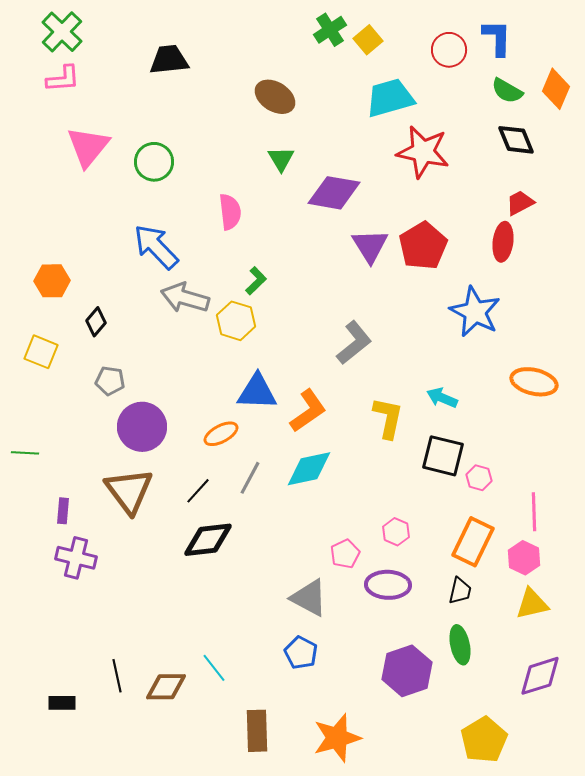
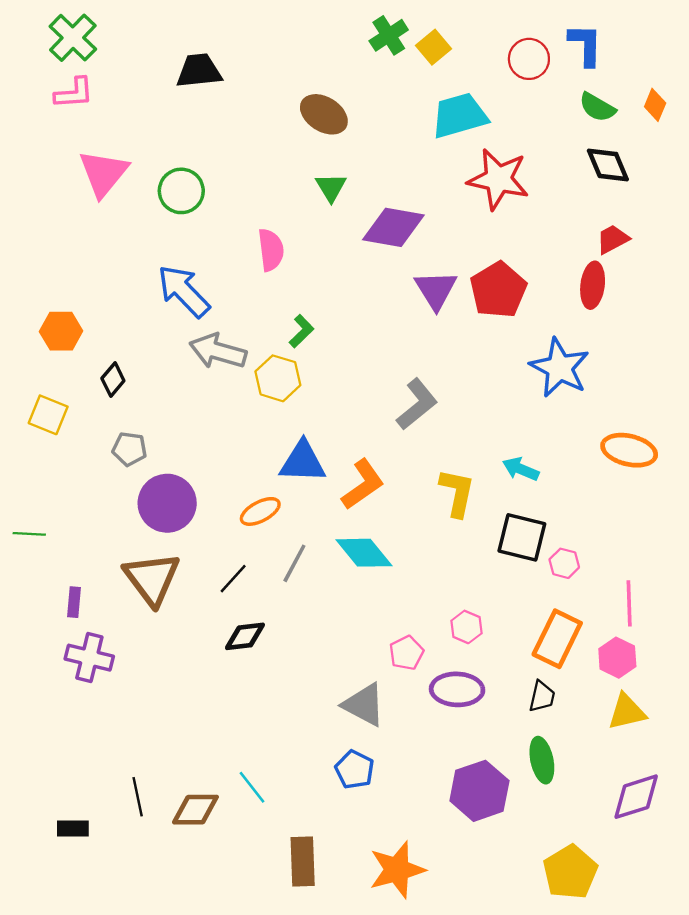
orange diamond: (556, 89) -> (655, 105), size x0.7
cyan diamond: (309, 469) -> (364, 553), turned 63
black diamond: (208, 540) -> (245, 636), size x0.7

